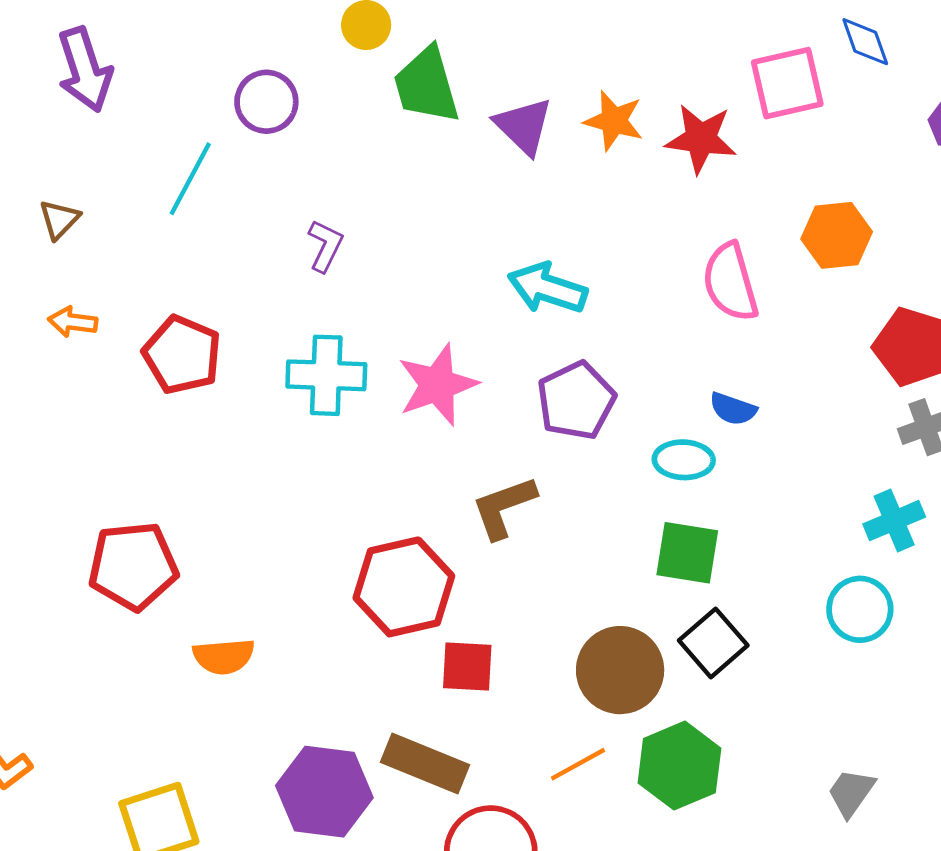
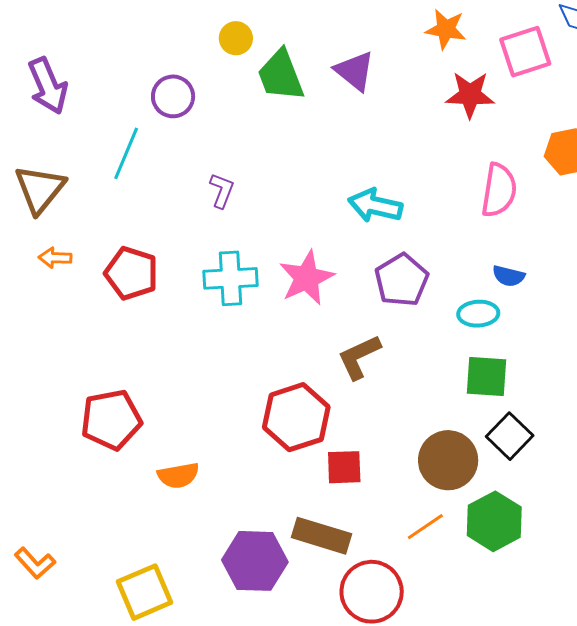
orange star: (614, 121) -> (446, 29), moved
purple triangle: (524, 126) -> (355, 71), moved
brown triangle: (59, 219) -> (40, 189), size x1.8
pink semicircle: (730, 282) -> (499, 190), turned -150

